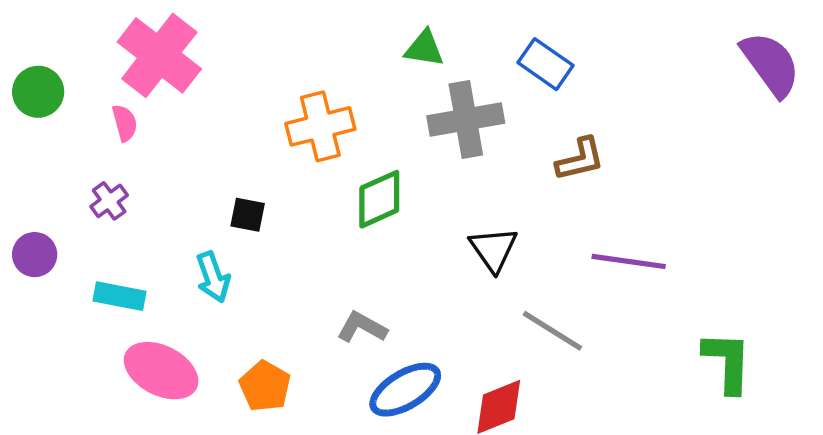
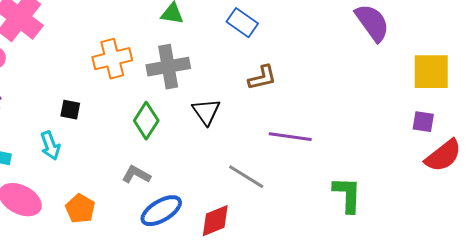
gray cross: (466, 119) -> (168, 67), moved
green diamond: (379, 199) -> (146, 121), moved, turned -33
black triangle: (494, 249) -> (206, 112), moved

